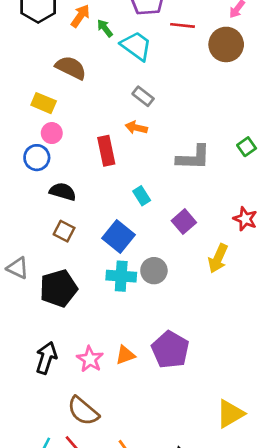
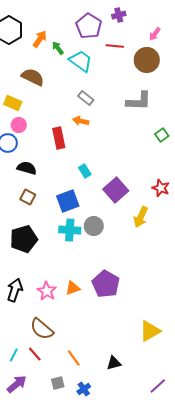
gray L-shape: (193, 158) -> (139, 101), moved
purple square: (184, 222) -> (116, 190), size x1.4
blue square: (119, 237) -> (68, 201), turned 30

